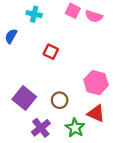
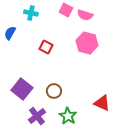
pink hexagon: (96, 83) -> (87, 43), moved
red triangle: (96, 113) -> (102, 103), moved

